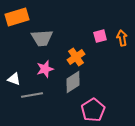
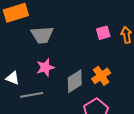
orange cross: (76, 57) -> (101, 76), moved

